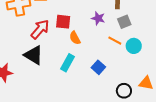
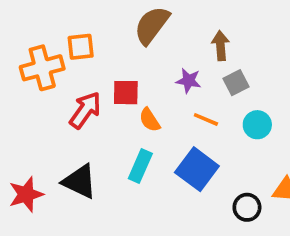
orange line: (115, 41) -> (206, 119), moved
black triangle: (34, 55) -> (80, 181), moved
blue square: (98, 67) -> (197, 169), size x1.6

